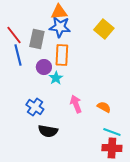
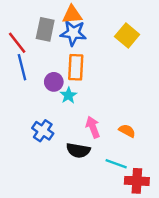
gray rectangle: (37, 39) -> (45, 29), moved
black semicircle: (48, 131) -> (78, 150), moved
cyan line: (112, 132) -> (116, 164), moved

